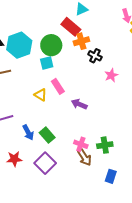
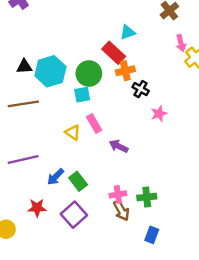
blue arrow: (28, 132) -> (55, 177), turned 70
pink cross: (81, 144) -> (118, 194), turned -32

